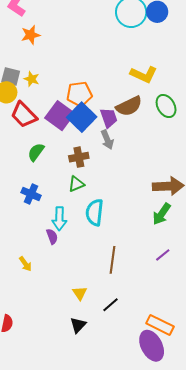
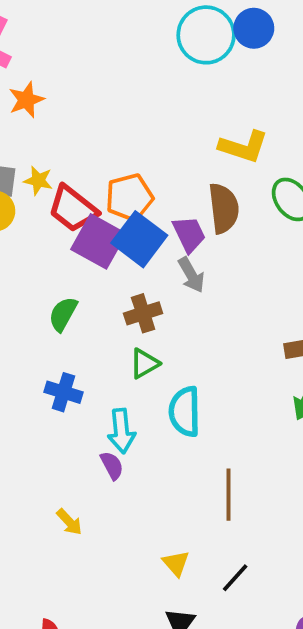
brown semicircle: (129, 106) -> (224, 208), turned -64
red trapezoid: (24, 115) -> (73, 209), moved

